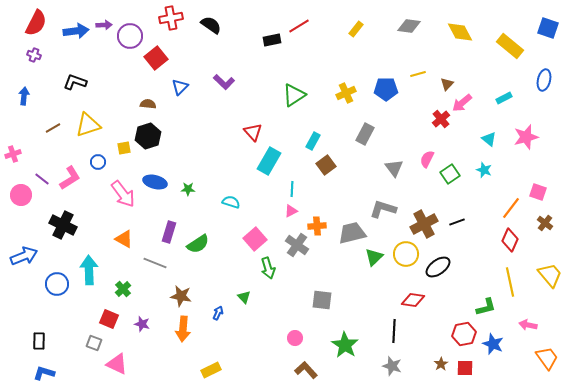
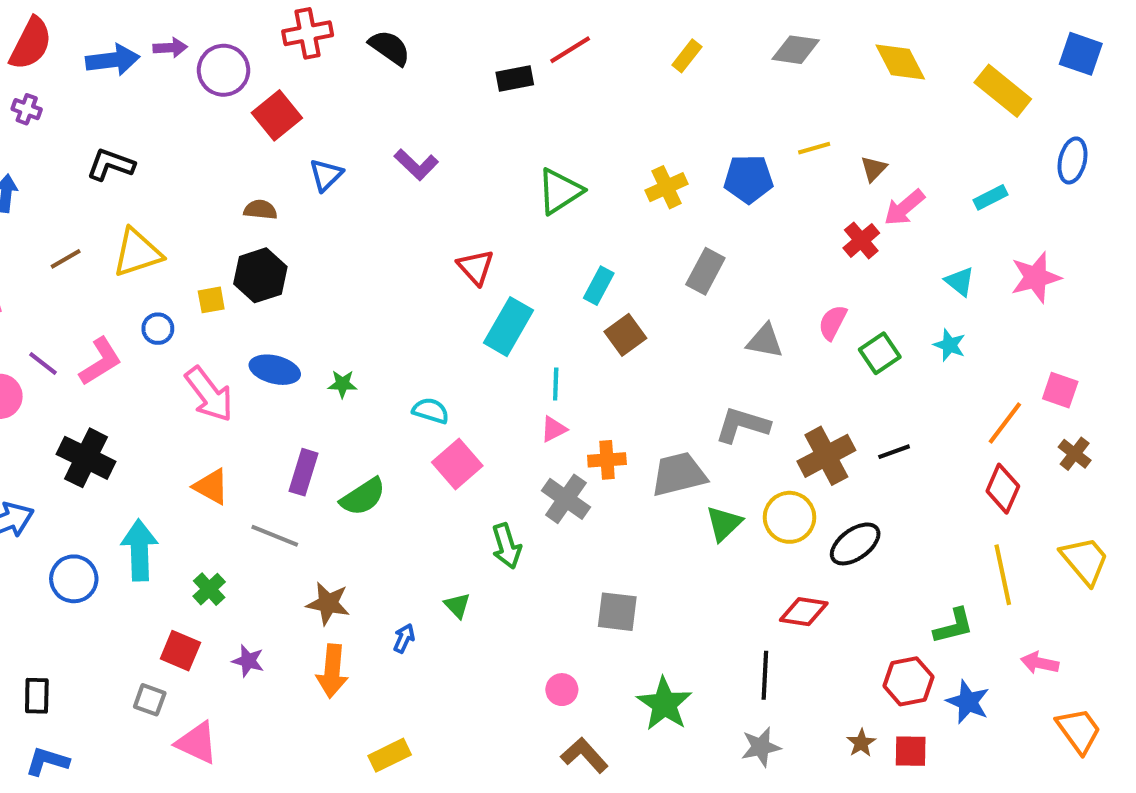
gray triangle: (394, 168) -> (765, 341), turned -42
pink square: (255, 239) -> (457, 464), moved
gray star: (392, 366) -> (761, 747), turned -30

